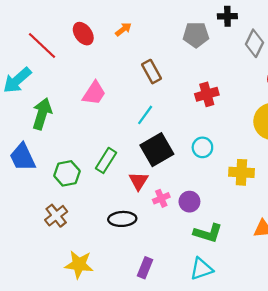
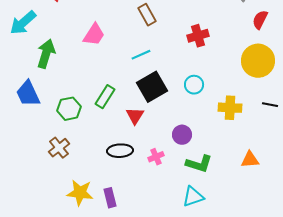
cyan line: (145, 115) -> (141, 55), turned 30
pink cross: (161, 198) -> (156, 157), moved
purple rectangle: (145, 268) -> (110, 198), moved, turned -36

